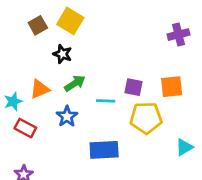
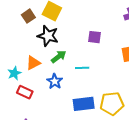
black star: (62, 54) -> (48, 36), size x1.5
purple square: (134, 87) -> (94, 37), moved
yellow pentagon: (146, 118) -> (112, 103), moved

